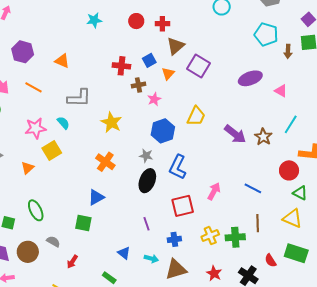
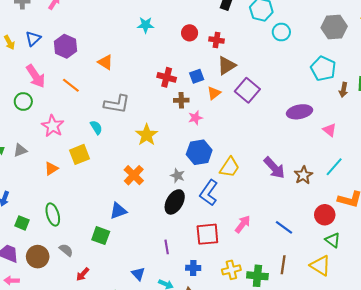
yellow trapezoid: (196, 116) -> (230, 167), moved
pink star: (36, 128) -> (53, 126), moved, turned 30

